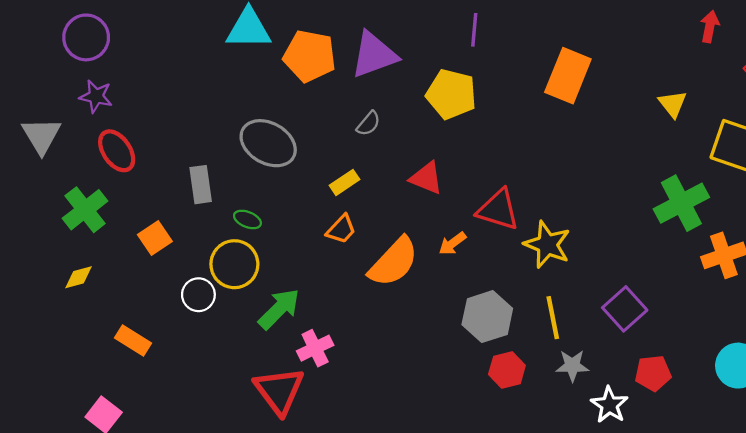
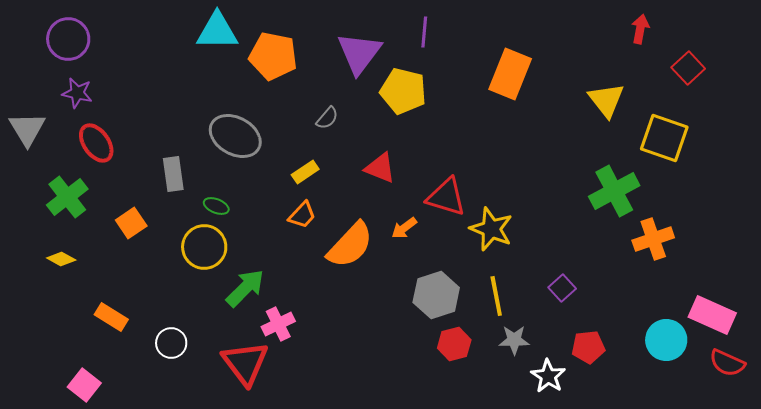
purple triangle: (374, 55) -> (359, 53), moved, turned -33
yellow triangle: (673, 104) -> (606, 100), size x1.4
yellow diamond: (78, 277) -> (61, 259), turned 44
white circle: (198, 295) -> (171, 343), moved
purple square: (625, 309) -> (562, 288), size x0.7

